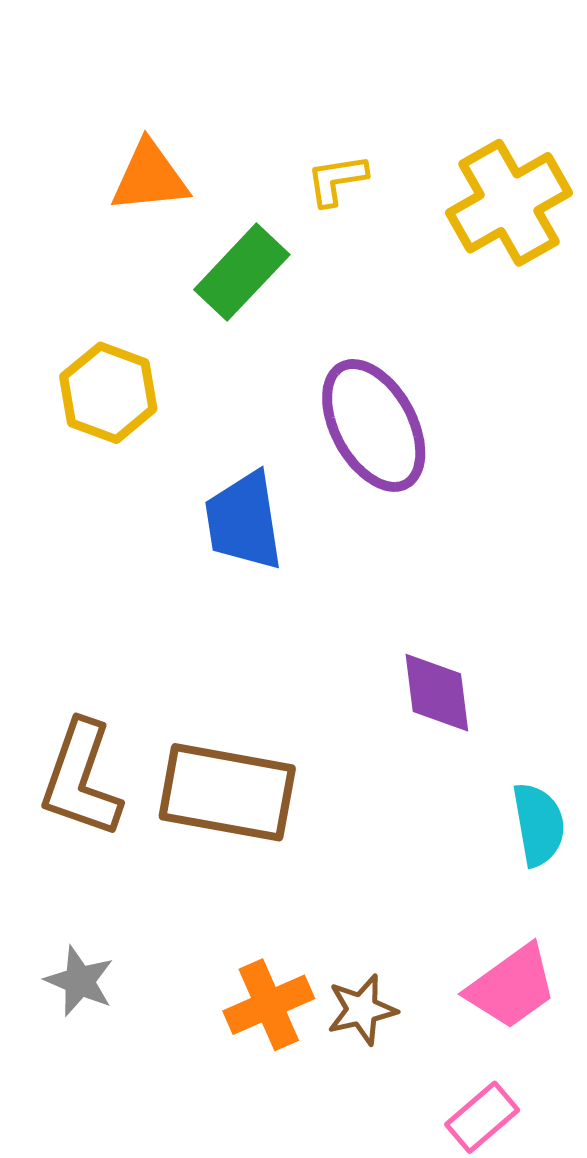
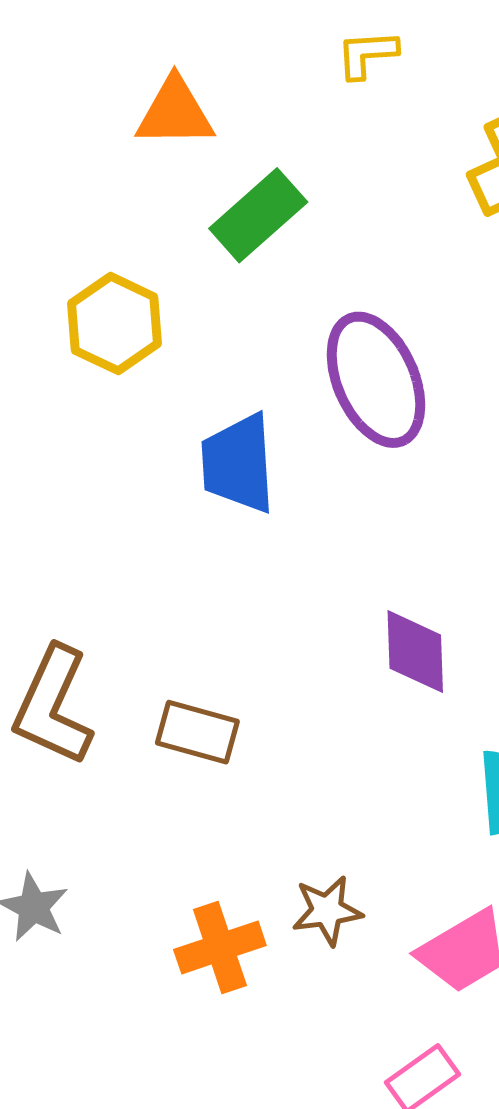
yellow L-shape: (337, 180) -> (367, 54), moved
brown rectangle: (227, 792) -> (197, 732), size x0.6
brown star: (362, 1010) -> (327, 911), moved

